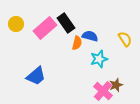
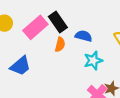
orange semicircle: (77, 43) -> (60, 44), moved
blue trapezoid: (36, 76) -> (20, 66), moved

